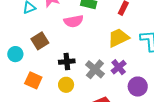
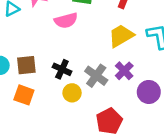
brown square: (40, 41) -> (26, 65), moved, turned 30
black cross: (67, 62) -> (62, 69), turned 35
yellow circle: (66, 85) -> (72, 93), moved

